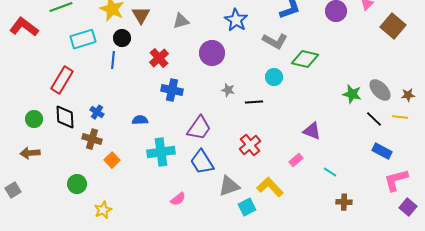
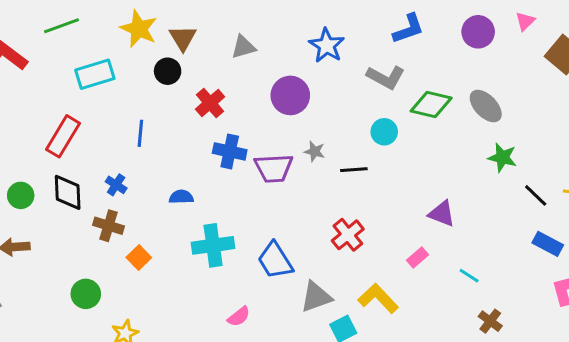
black circle: (122, 38) -> (168, 71), moved
blue line: (113, 60) -> (140, 133), moved
gray ellipse: (380, 90) -> (486, 106), moved
purple trapezoid: (199, 128) -> (274, 168), moved, turned 52
brown cross: (344, 202) -> (490, 321), turned 35

